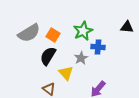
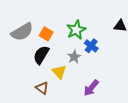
blue cross: (98, 47) -> (91, 46), turned 32

